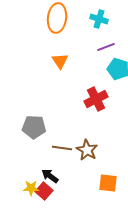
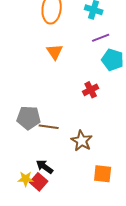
red cross: (96, 99) -> (91, 90), size x0.7
brown line: (62, 148) -> (49, 127), moved

